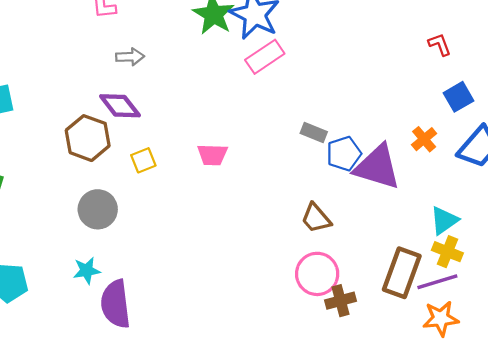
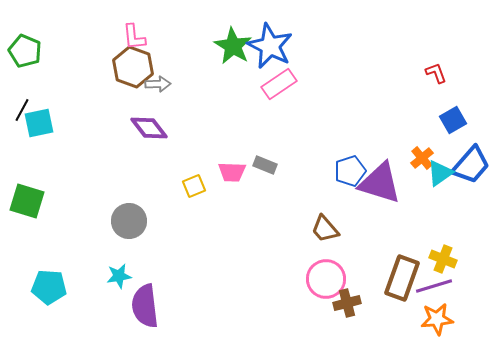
gray rectangle: (314, 132) -> (265, 165), moved
brown hexagon: (88, 138) -> (133, 67), moved
yellow square: (143, 160) -> (194, 186), moved
cyan triangle: (444, 220) -> (440, 173), moved

